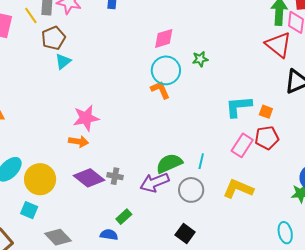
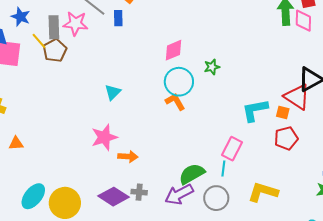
brown pentagon: (53, 38) -> (55, 50), moved
red triangle: (278, 45) -> (297, 97), moved
cyan triangle: (63, 61) -> (113, 92), moved
orange arrow: (79, 142) -> (128, 157), moved
pink rectangle: (242, 145) -> (232, 149), moved

